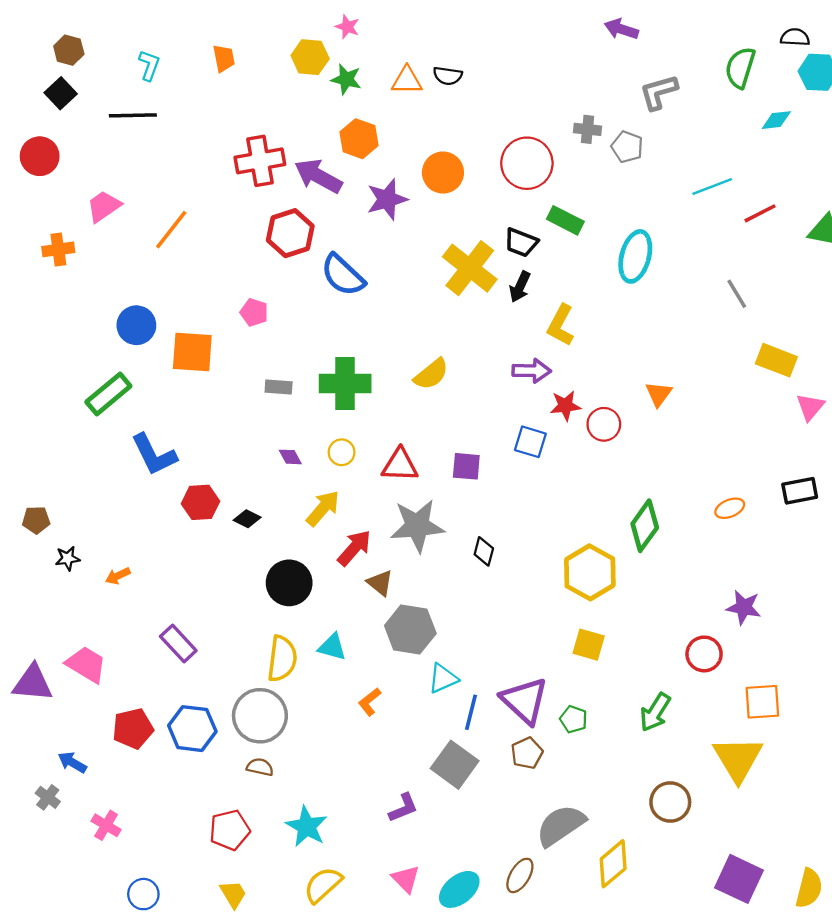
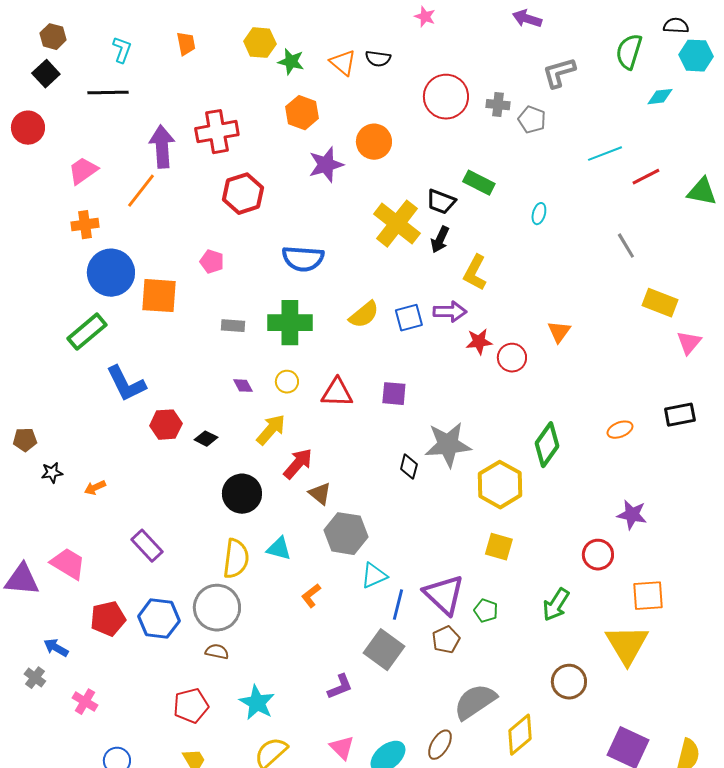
pink star: (347, 27) -> (425, 17), moved
orange triangle: (407, 80) -> (343, 63), turned 40
red circle: (527, 163) -> (446, 97), moved
purple arrow: (318, 176) -> (162, 147), moved, turned 57
orange cross: (58, 249) -> (85, 225), moved
cyan ellipse: (635, 256) -> (539, 214), size x0.5
blue semicircle: (343, 275) -> (303, 259), moved, turned -39
blue circle: (136, 325) -> (111, 273), size x1.4
blue square: (530, 442) -> (409, 318), moved, turned -32
gray star: (417, 526) -> (448, 445), moved

